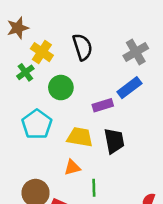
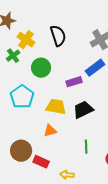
black trapezoid: (114, 141) -> (83, 110), turned -105
green line: (94, 188) -> (86, 147), moved

